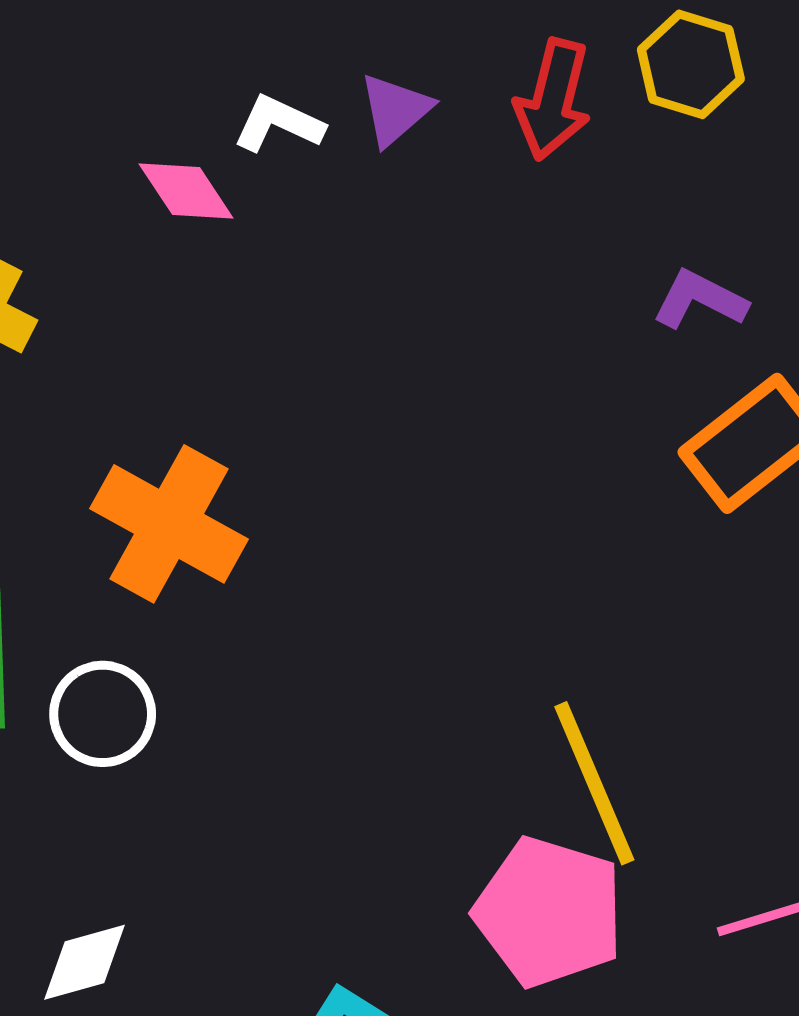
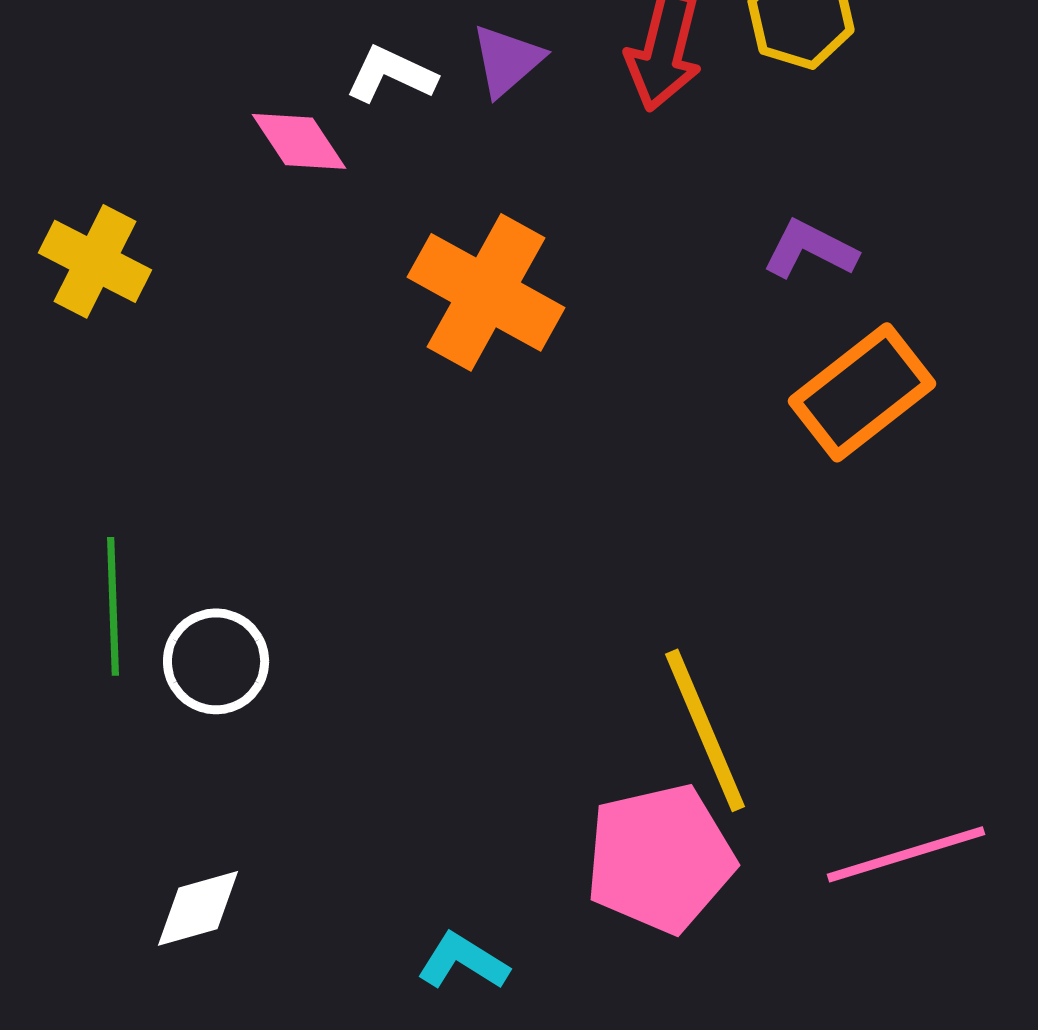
orange cross: (169, 524) -> (486, 292), moved
pink pentagon: (549, 912) -> (660, 858), turned -30

